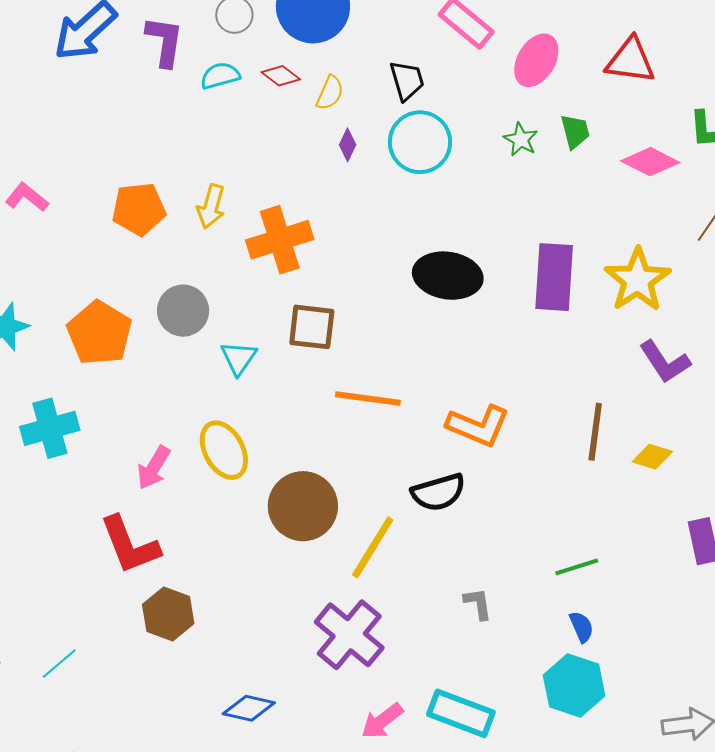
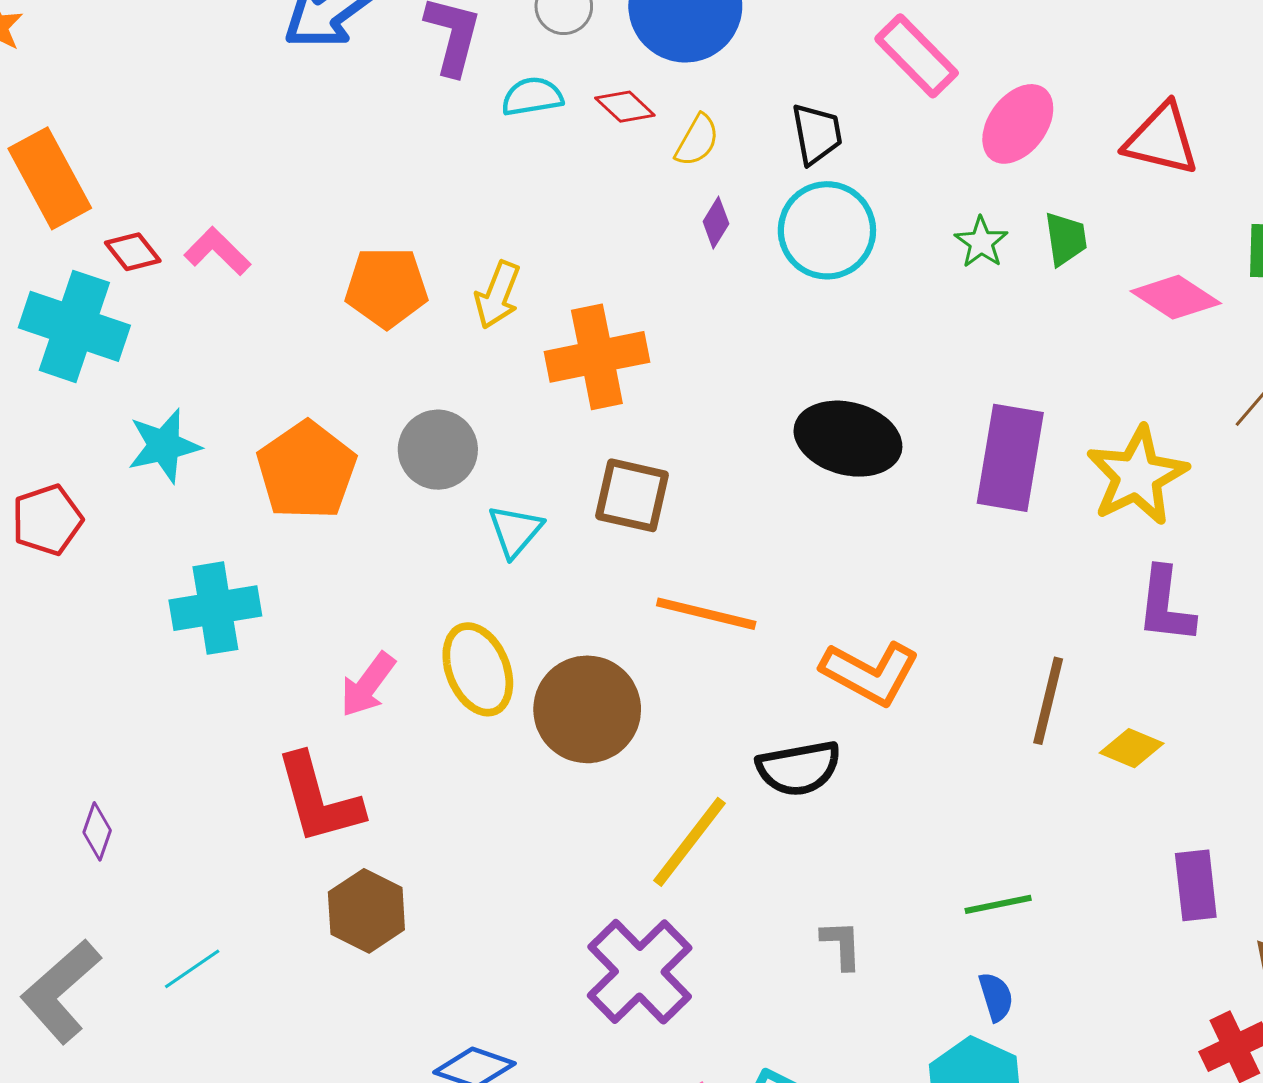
purple L-shape: (665, 362) -> (1166, 605), turned 34
brown circle: (303, 506) -> (587, 709), moved

